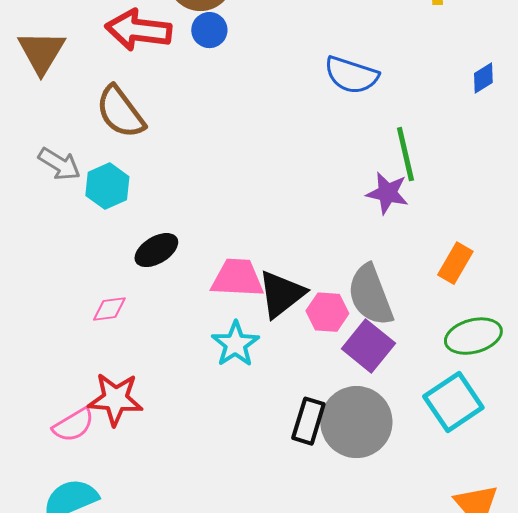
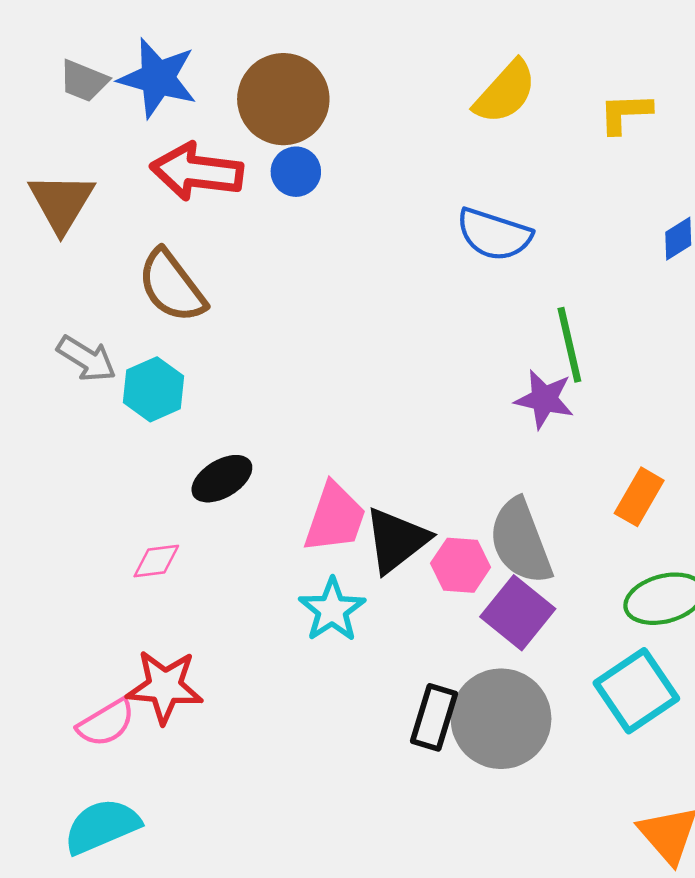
pink trapezoid: (237, 278) -> (335, 518), turned 106

